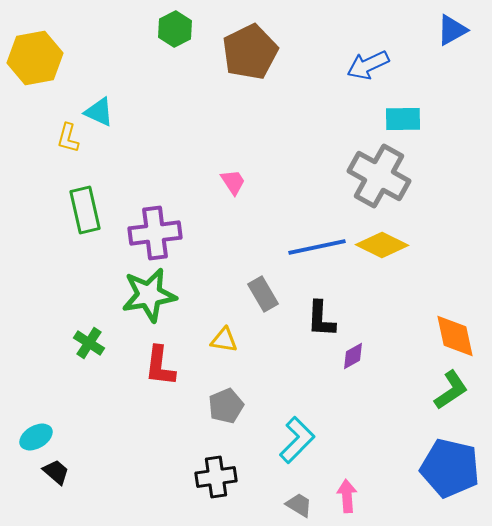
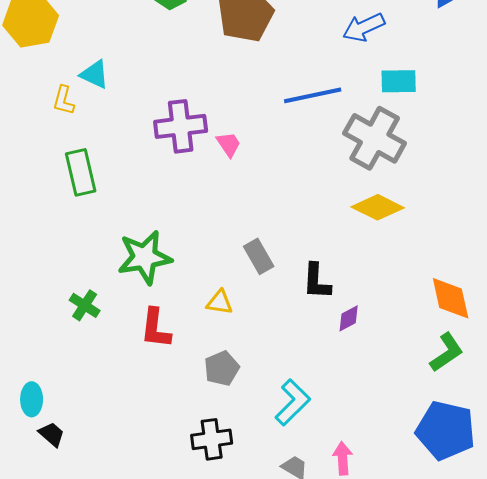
purple cross: (155, 233) -> (181, 126), moved
blue line: (317, 247) -> (313, 95), moved
cyan ellipse: (36, 437) -> (32, 399), turned -60

